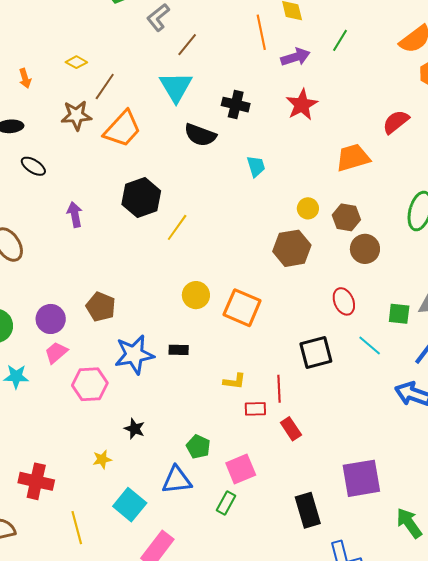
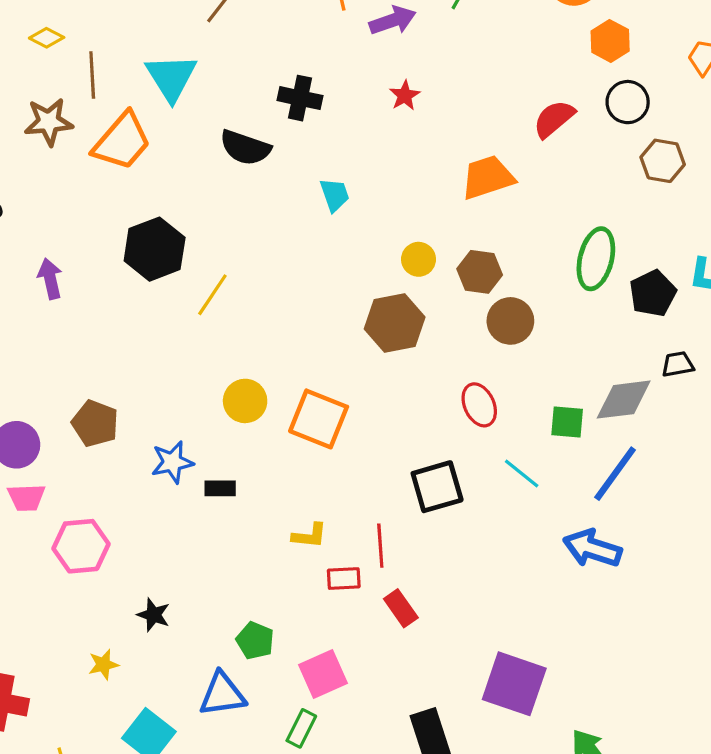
brown line: (105, 86) -> (92, 75), turned -36
cyan triangle: (176, 87) -> (171, 77), moved
red star: (302, 105) -> (405, 95), size x0.6
pink trapezoid: (56, 353) -> (26, 498), turned -140
blue star: (134, 355) -> (172, 462), moved, size x0.7
purple square: (361, 478) -> (514, 684), turned 30

